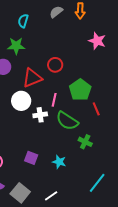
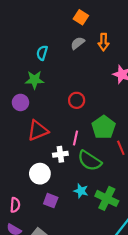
red triangle: (32, 78) -> (38, 131), moved
white circle: (21, 101) -> (40, 174), moved
green cross: (85, 142) -> (107, 198), moved, size x1.5
cyan star: (59, 162) -> (81, 191), moved

